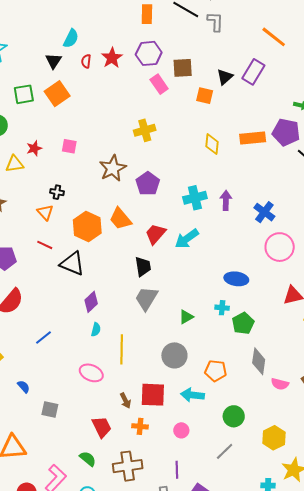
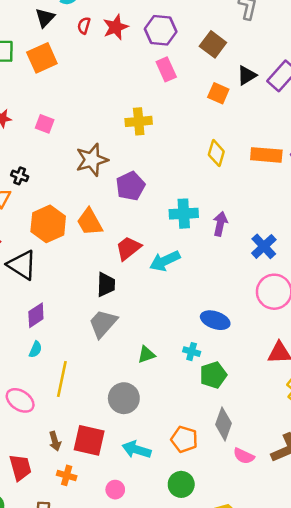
brown square: (183, 68) -> (213, 44), moved, turned 30
orange pentagon: (216, 371) -> (184, 439), moved

